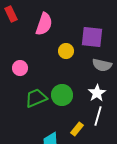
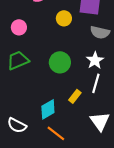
pink circle: (20, 68) -> (19, 27), moved
green trapezoid: (36, 98) -> (18, 60), moved

